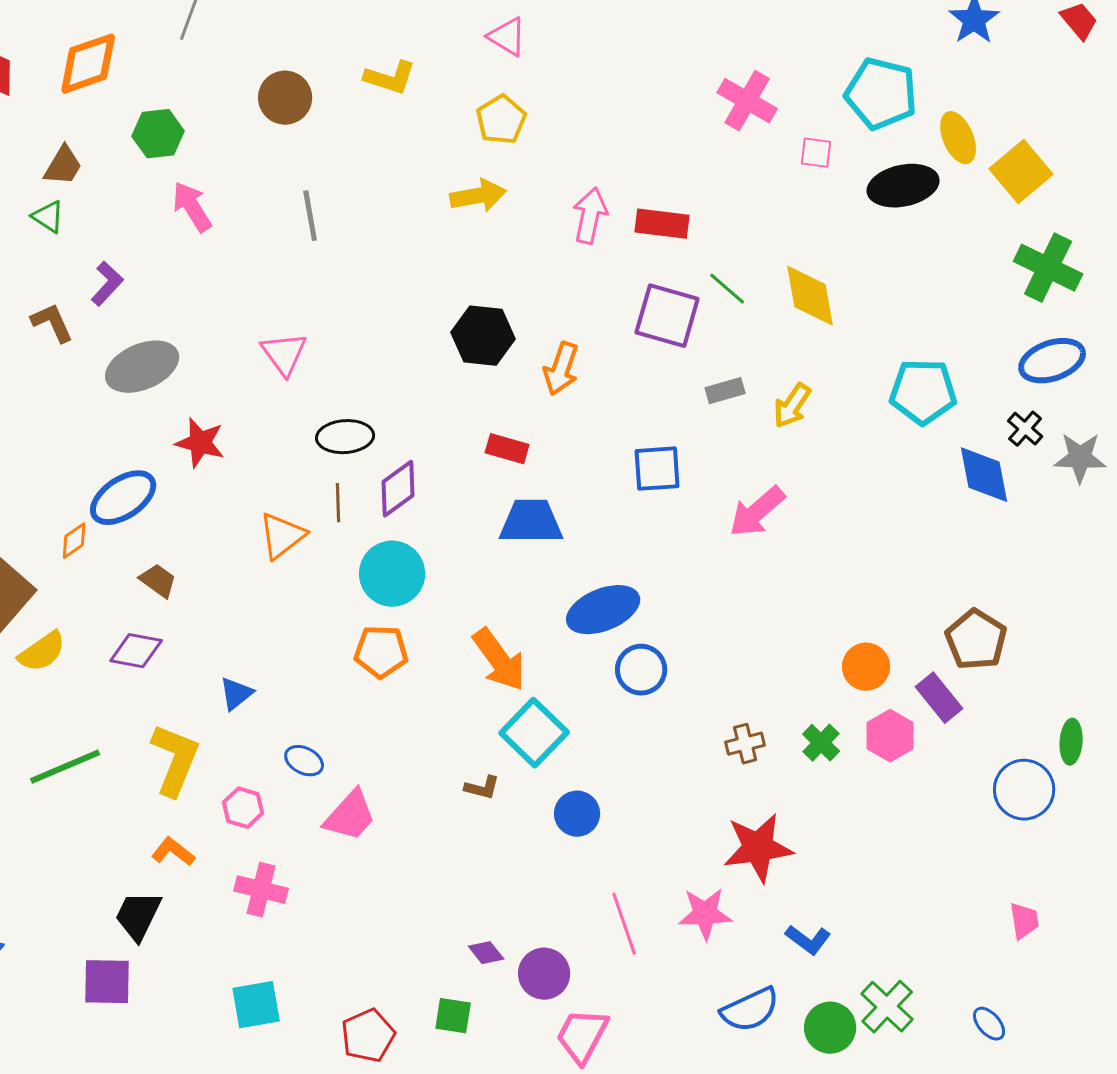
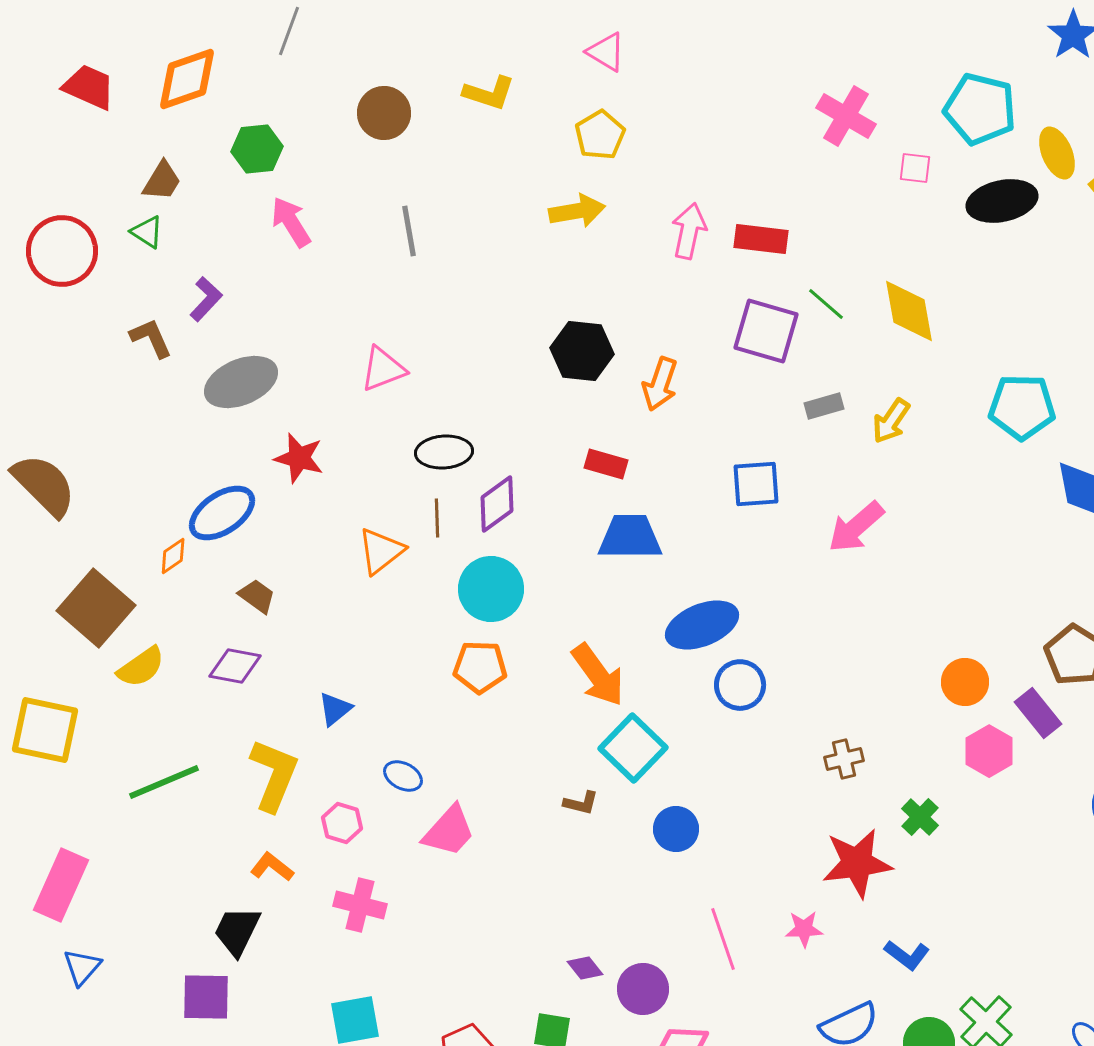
pink triangle: (284, 354) -> (383, 369), turned 45
green cross: (821, 743) -> (920, 817), moved
pink star: (705, 914) -> (804, 929), size x0.7

